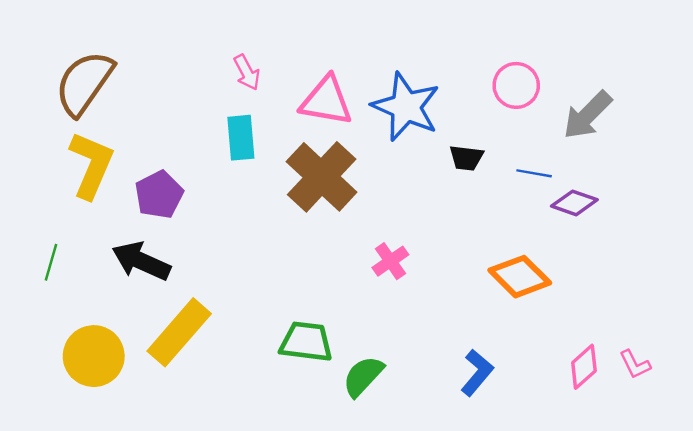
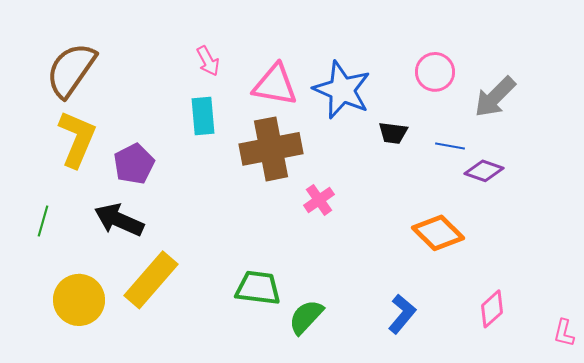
brown cross: (322, 177) -> (271, 149), turned 36
pink cross: (390, 261) -> (319, 200), moved
pink L-shape: (635, 364) -> (564, 333), moved, turned 40

